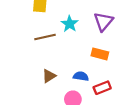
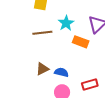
orange rectangle: (100, 54) -> (81, 42), moved
blue semicircle: (81, 76) -> (61, 72), moved

